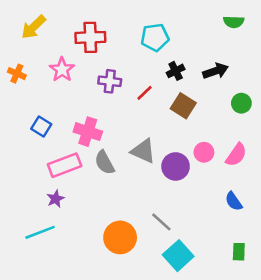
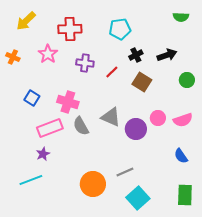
pink semicircle: (236, 155) -> (183, 120), turned 36
gray line: (161, 222) -> (125, 172), turned -66
green rectangle: (239, 252) -> (185, 195), size x1.5

